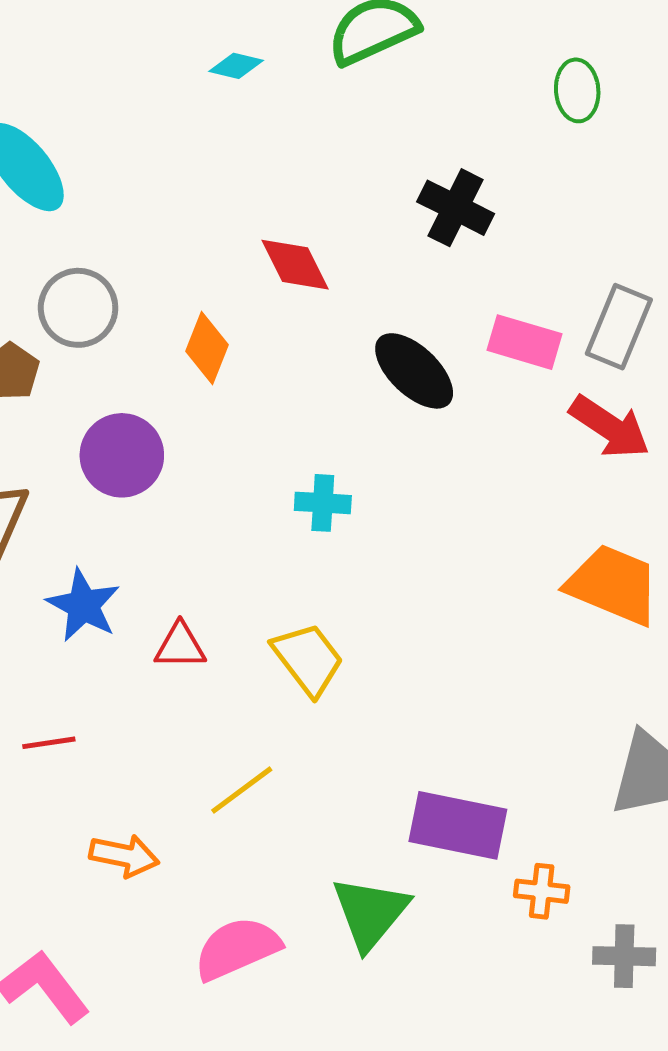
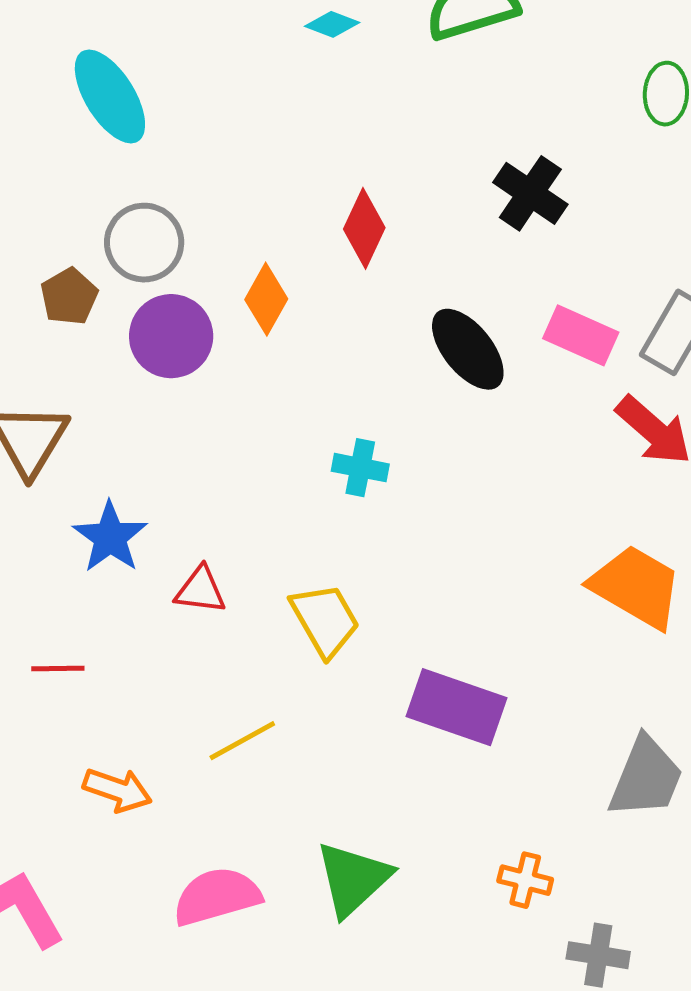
red diamond: (295, 265) -> (364, 228), turned 44
purple circle: (122, 455) -> (171, 336), moved
purple rectangle: (458, 825) -> (456, 707), moved

